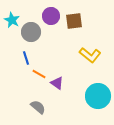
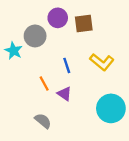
cyan star: (12, 20) -> (14, 51), moved
blue line: (26, 58) -> (67, 65), moved
orange line: (39, 74) -> (44, 84), turned 32

